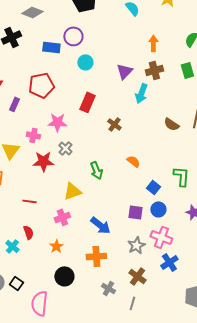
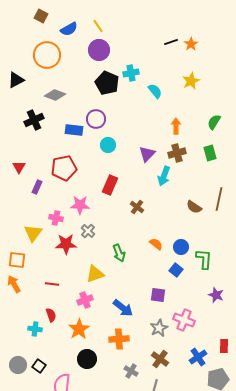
blue circle: (158, 209) -> (181, 247), moved
cyan cross: (12, 246) -> (35, 329), turned -32
orange star: (56, 246) -> (79, 329), size x1.5
blue cross: (169, 262) -> (198, 357), moved

